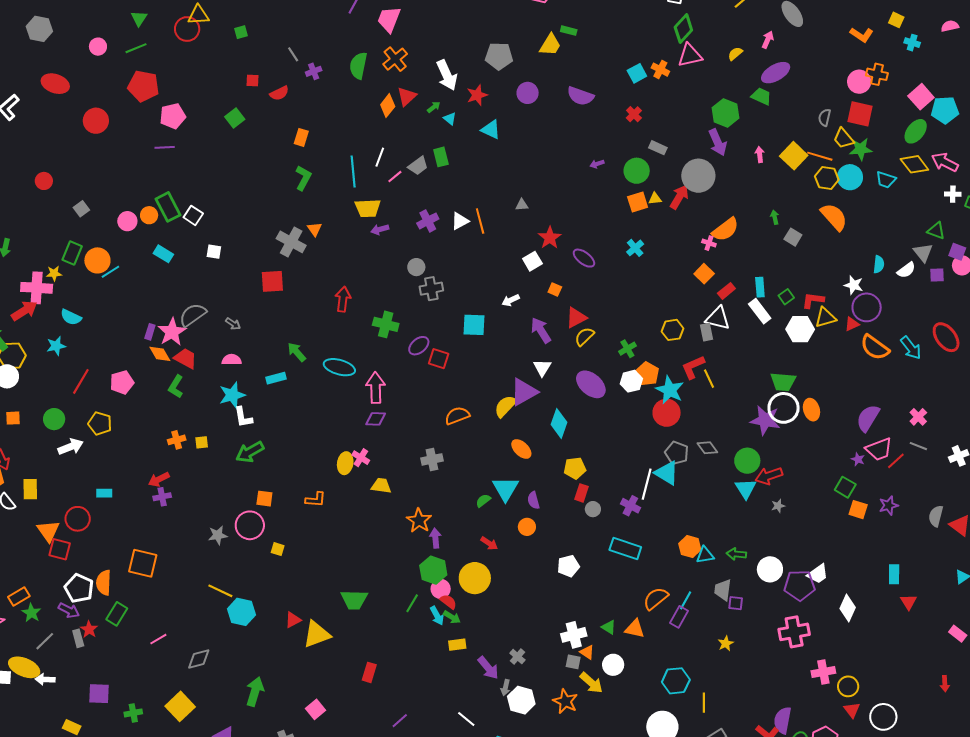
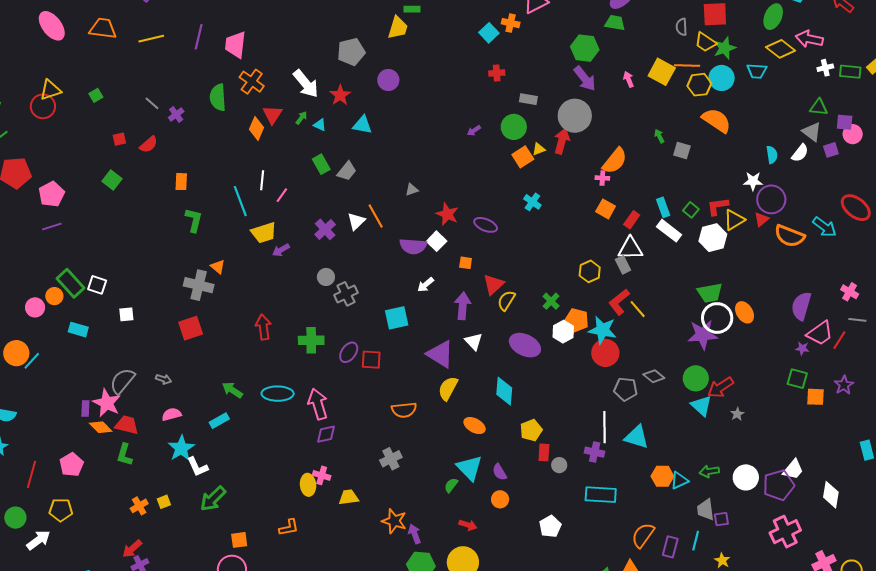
purple semicircle: (580, 96) -> (413, 246), moved
red cross: (634, 114) -> (497, 73), turned -35
gray trapezoid: (418, 166) -> (347, 171), moved
purple arrow: (541, 330) -> (463, 306), turned 52
purple triangle: (524, 392) -> (440, 354), moved, turned -44
orange semicircle: (457, 416) -> (404, 410), turned -150
cyan triangle: (667, 473) -> (637, 437), moved
cyan line: (686, 600) -> (696, 541), moved

